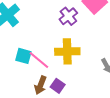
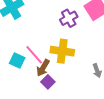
cyan square: (23, 56) -> (17, 61), moved
brown arrow: (41, 85) -> (43, 68), moved

